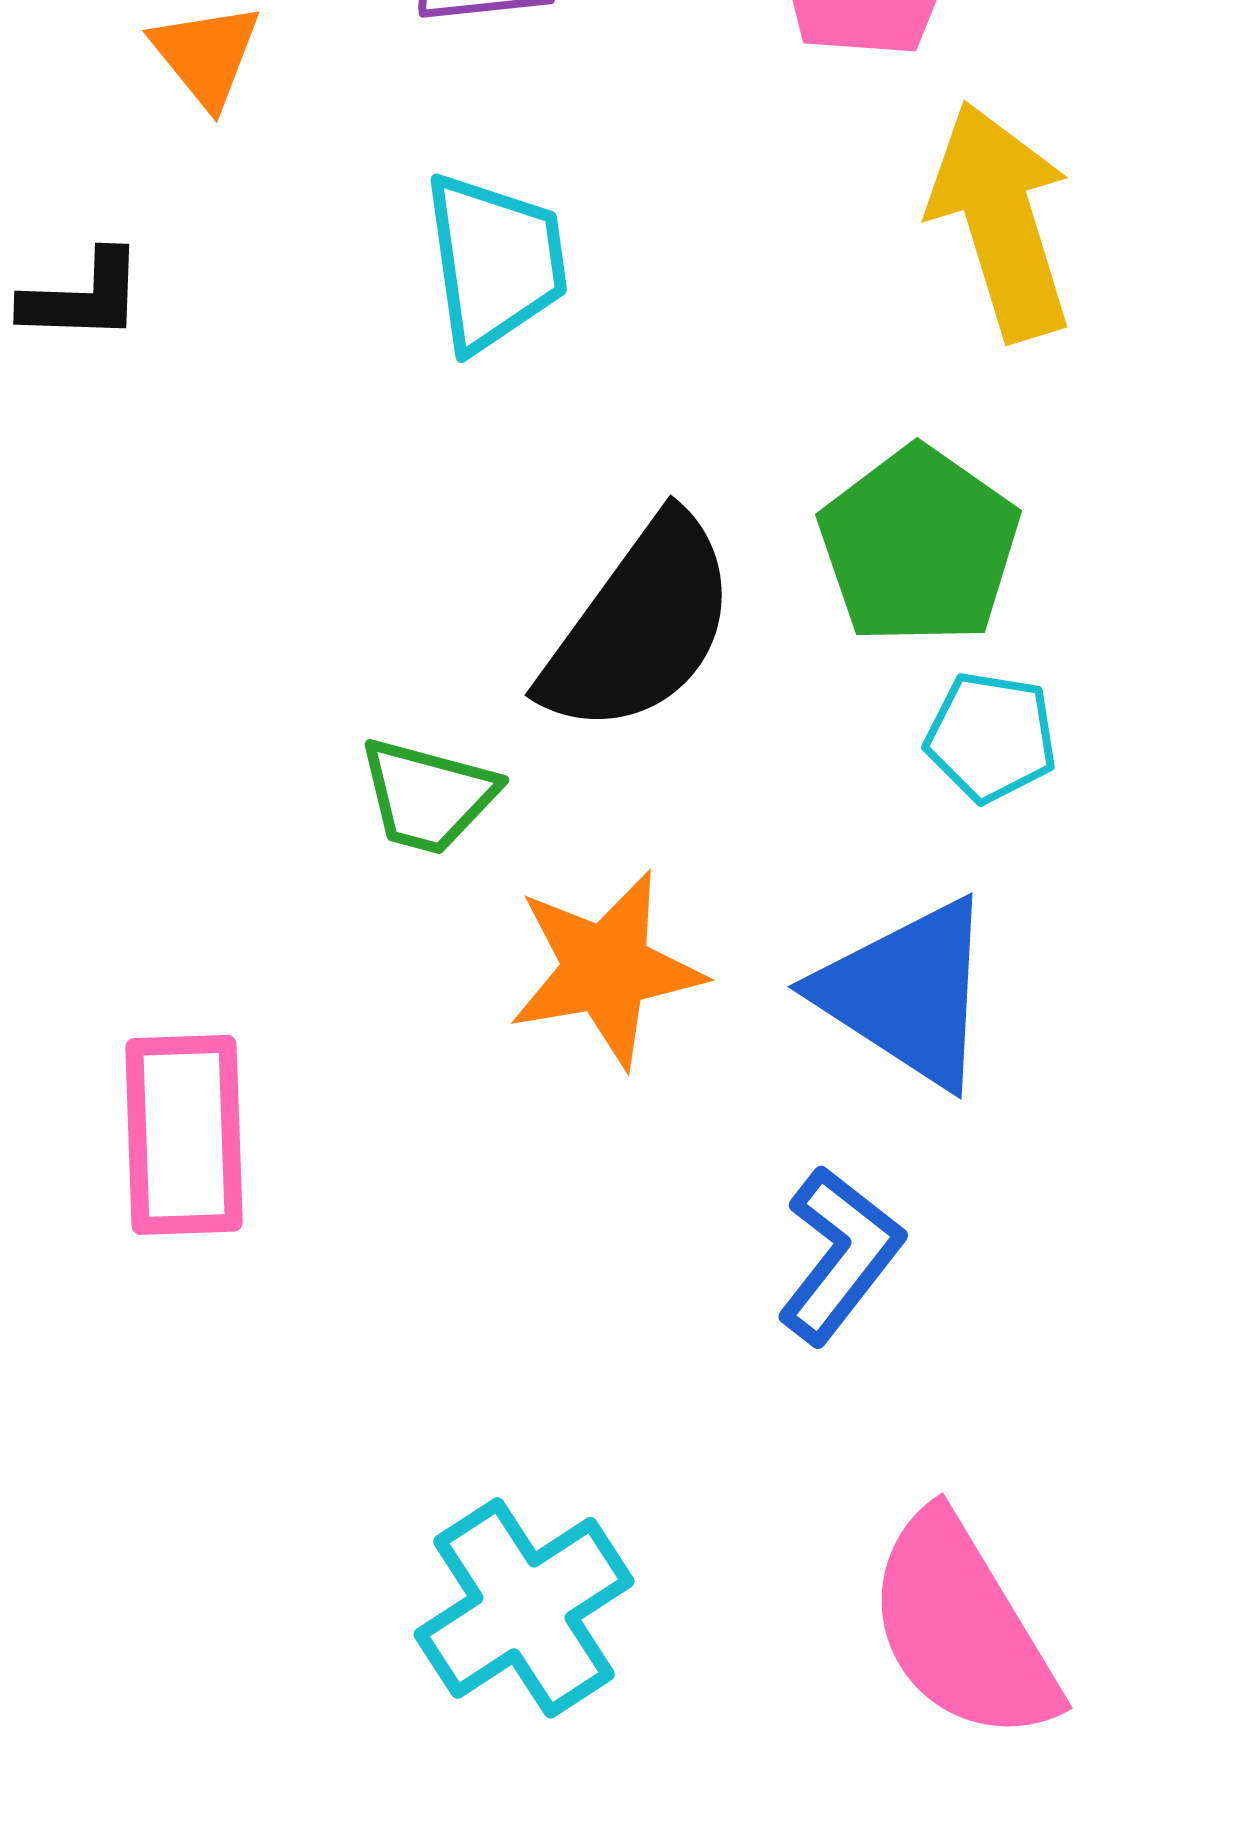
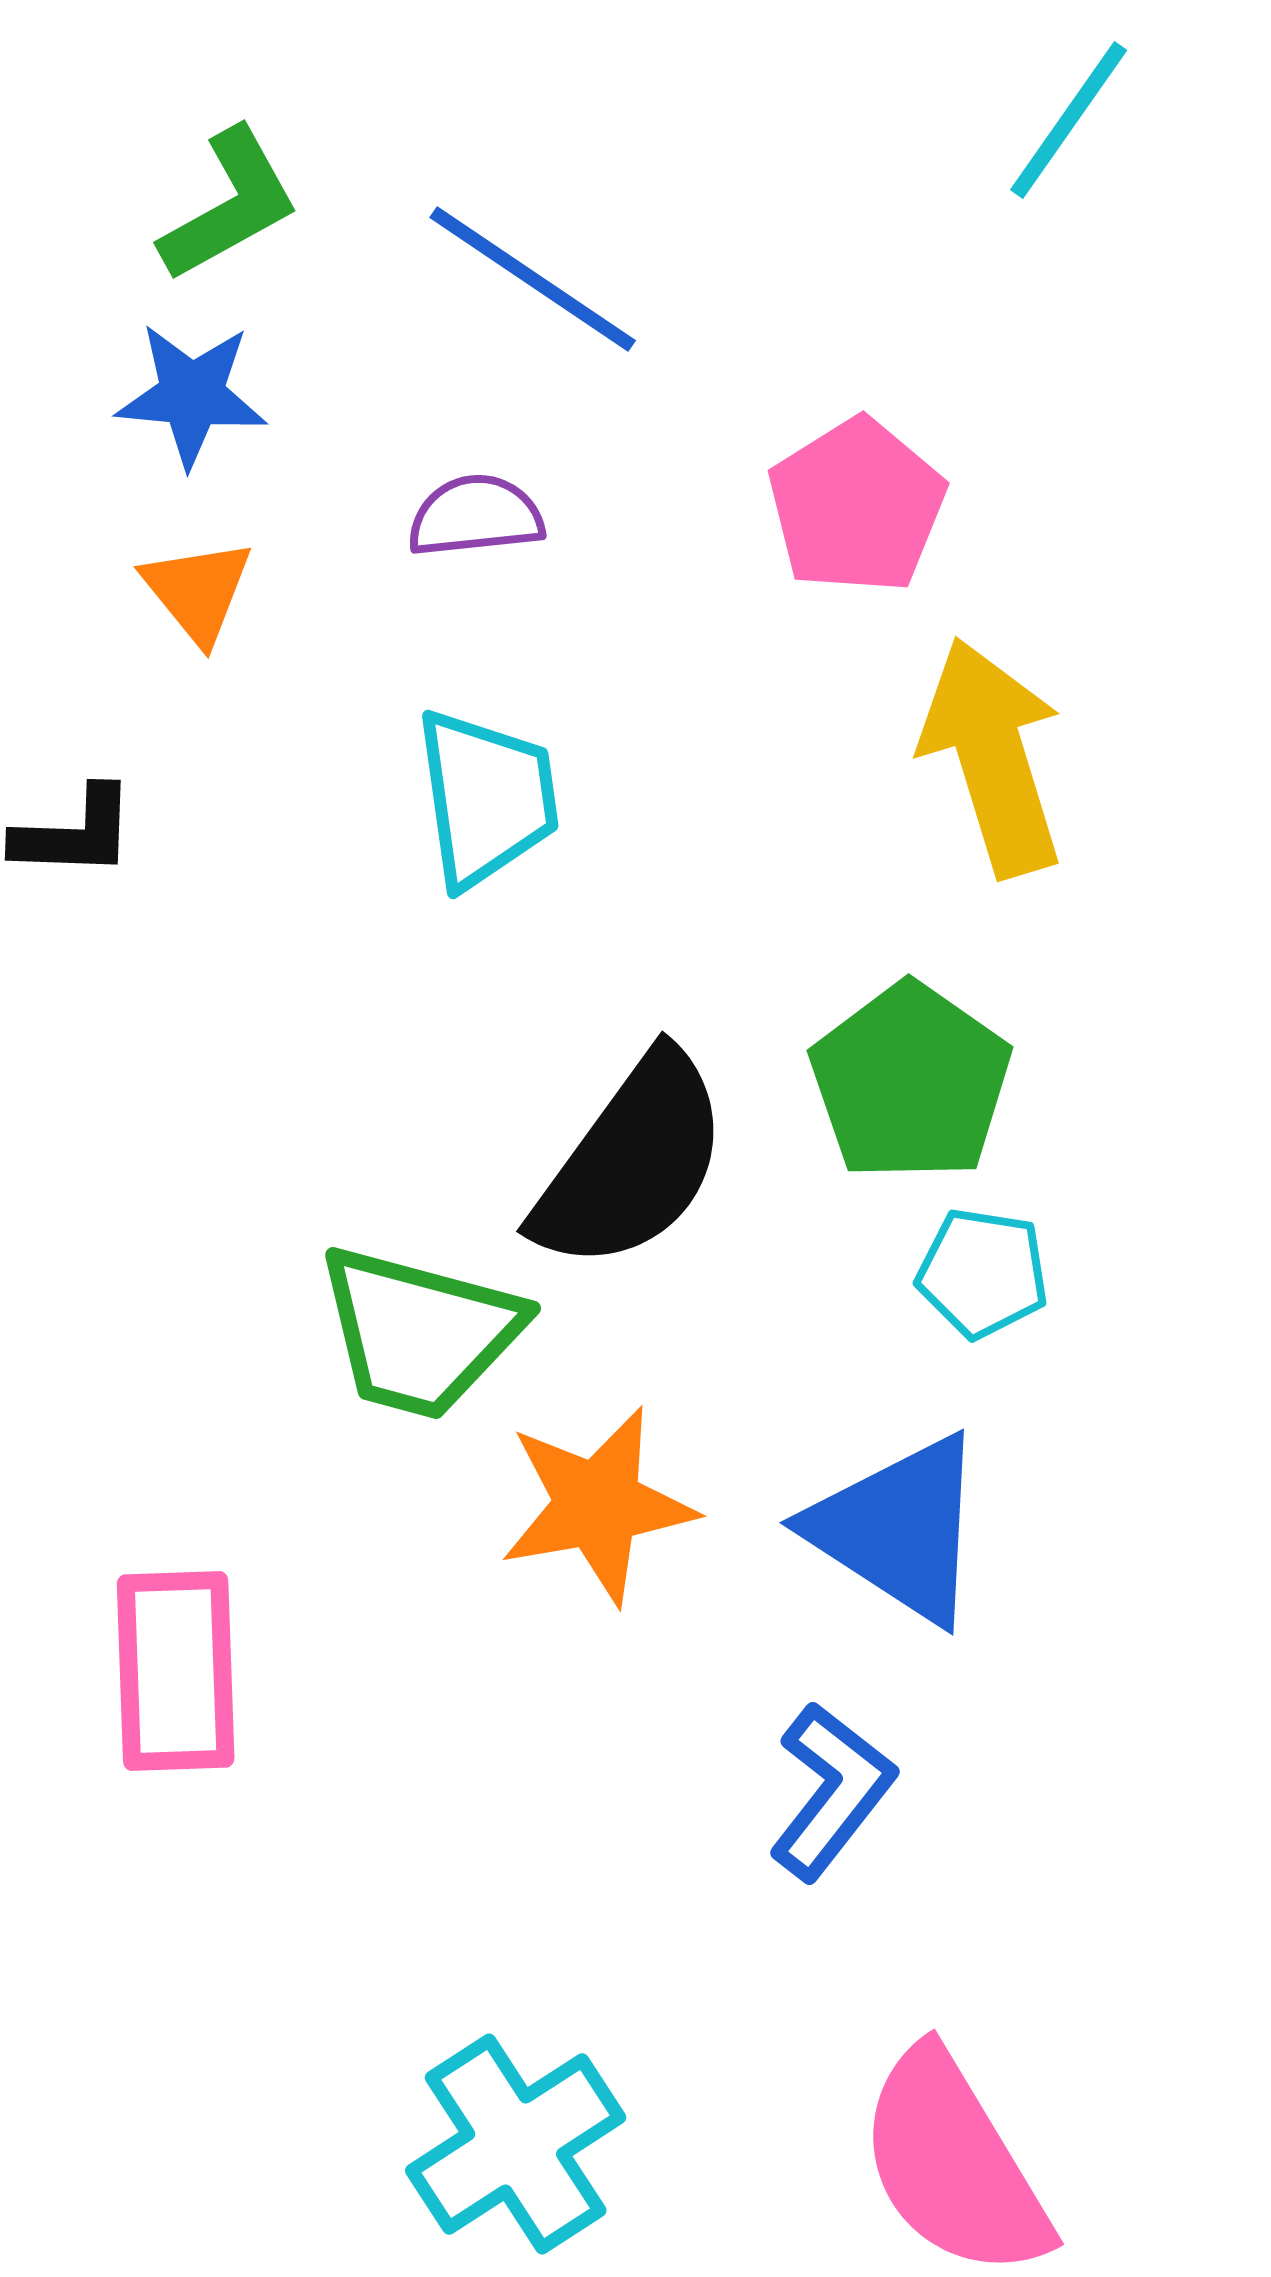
green trapezoid: (428, 796) -> (420, 1332), size x1.5

